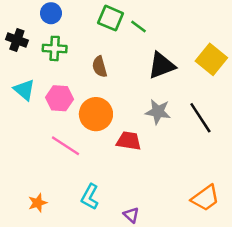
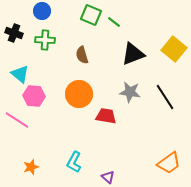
pink hexagon: (59, 98) -> (34, 96), moved
pink line: (66, 146) -> (17, 120), moved

